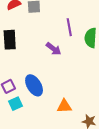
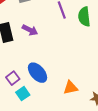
purple arrow: (54, 49) -> (30, 30), moved

